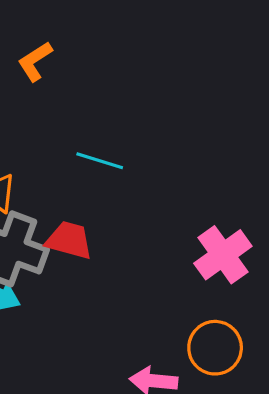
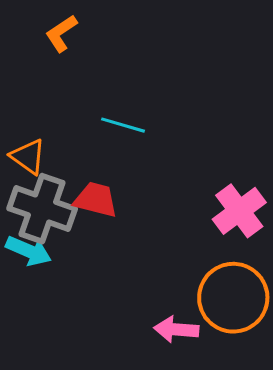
orange circle: (215, 348) -> (233, 298), size x1.4

